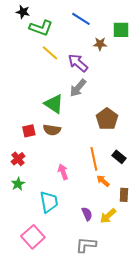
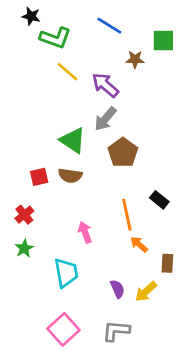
brown pentagon: (107, 119) -> (123, 153), moved
black rectangle: (119, 157) -> (159, 200), moved
pink square: (33, 237) -> (63, 329), moved

